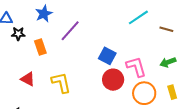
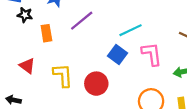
cyan line: (138, 17) -> (130, 30), moved
pink L-shape: (136, 67) -> (152, 54), moved
red circle: (113, 80) -> (96, 84), moved

